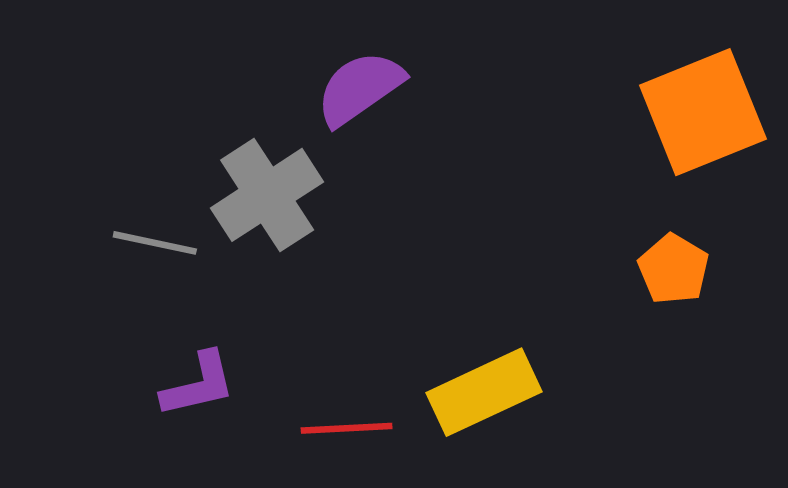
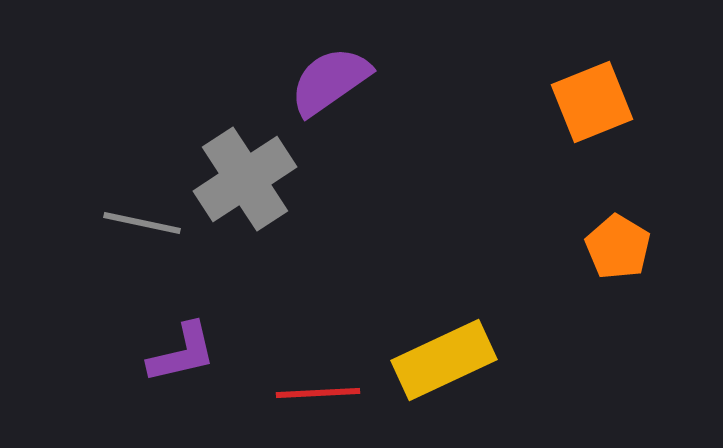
orange square: (703, 112) -> (592, 102), moved, size x0.7

